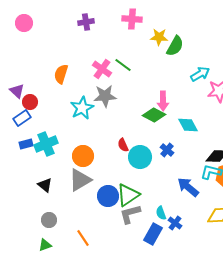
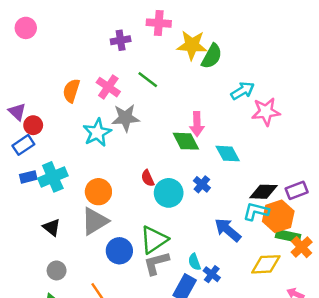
purple cross: (86, 22) -> (121, 40), moved
yellow star: (159, 37) -> (192, 45), size x1.4
pink cross: (102, 69) -> (108, 87), moved
green diamond: (154, 115) -> (186, 141), turned 35
blue circle: (108, 196) -> (119, 251), moved

